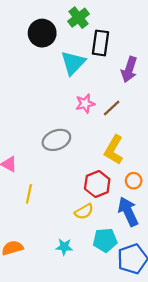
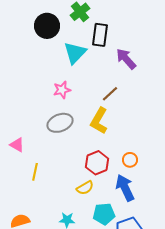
purple arrow: (129, 69) -> (126, 59), turned 120
pink star: (85, 104) -> (62, 90), moved
yellow L-shape: (114, 150) -> (99, 121), moved

